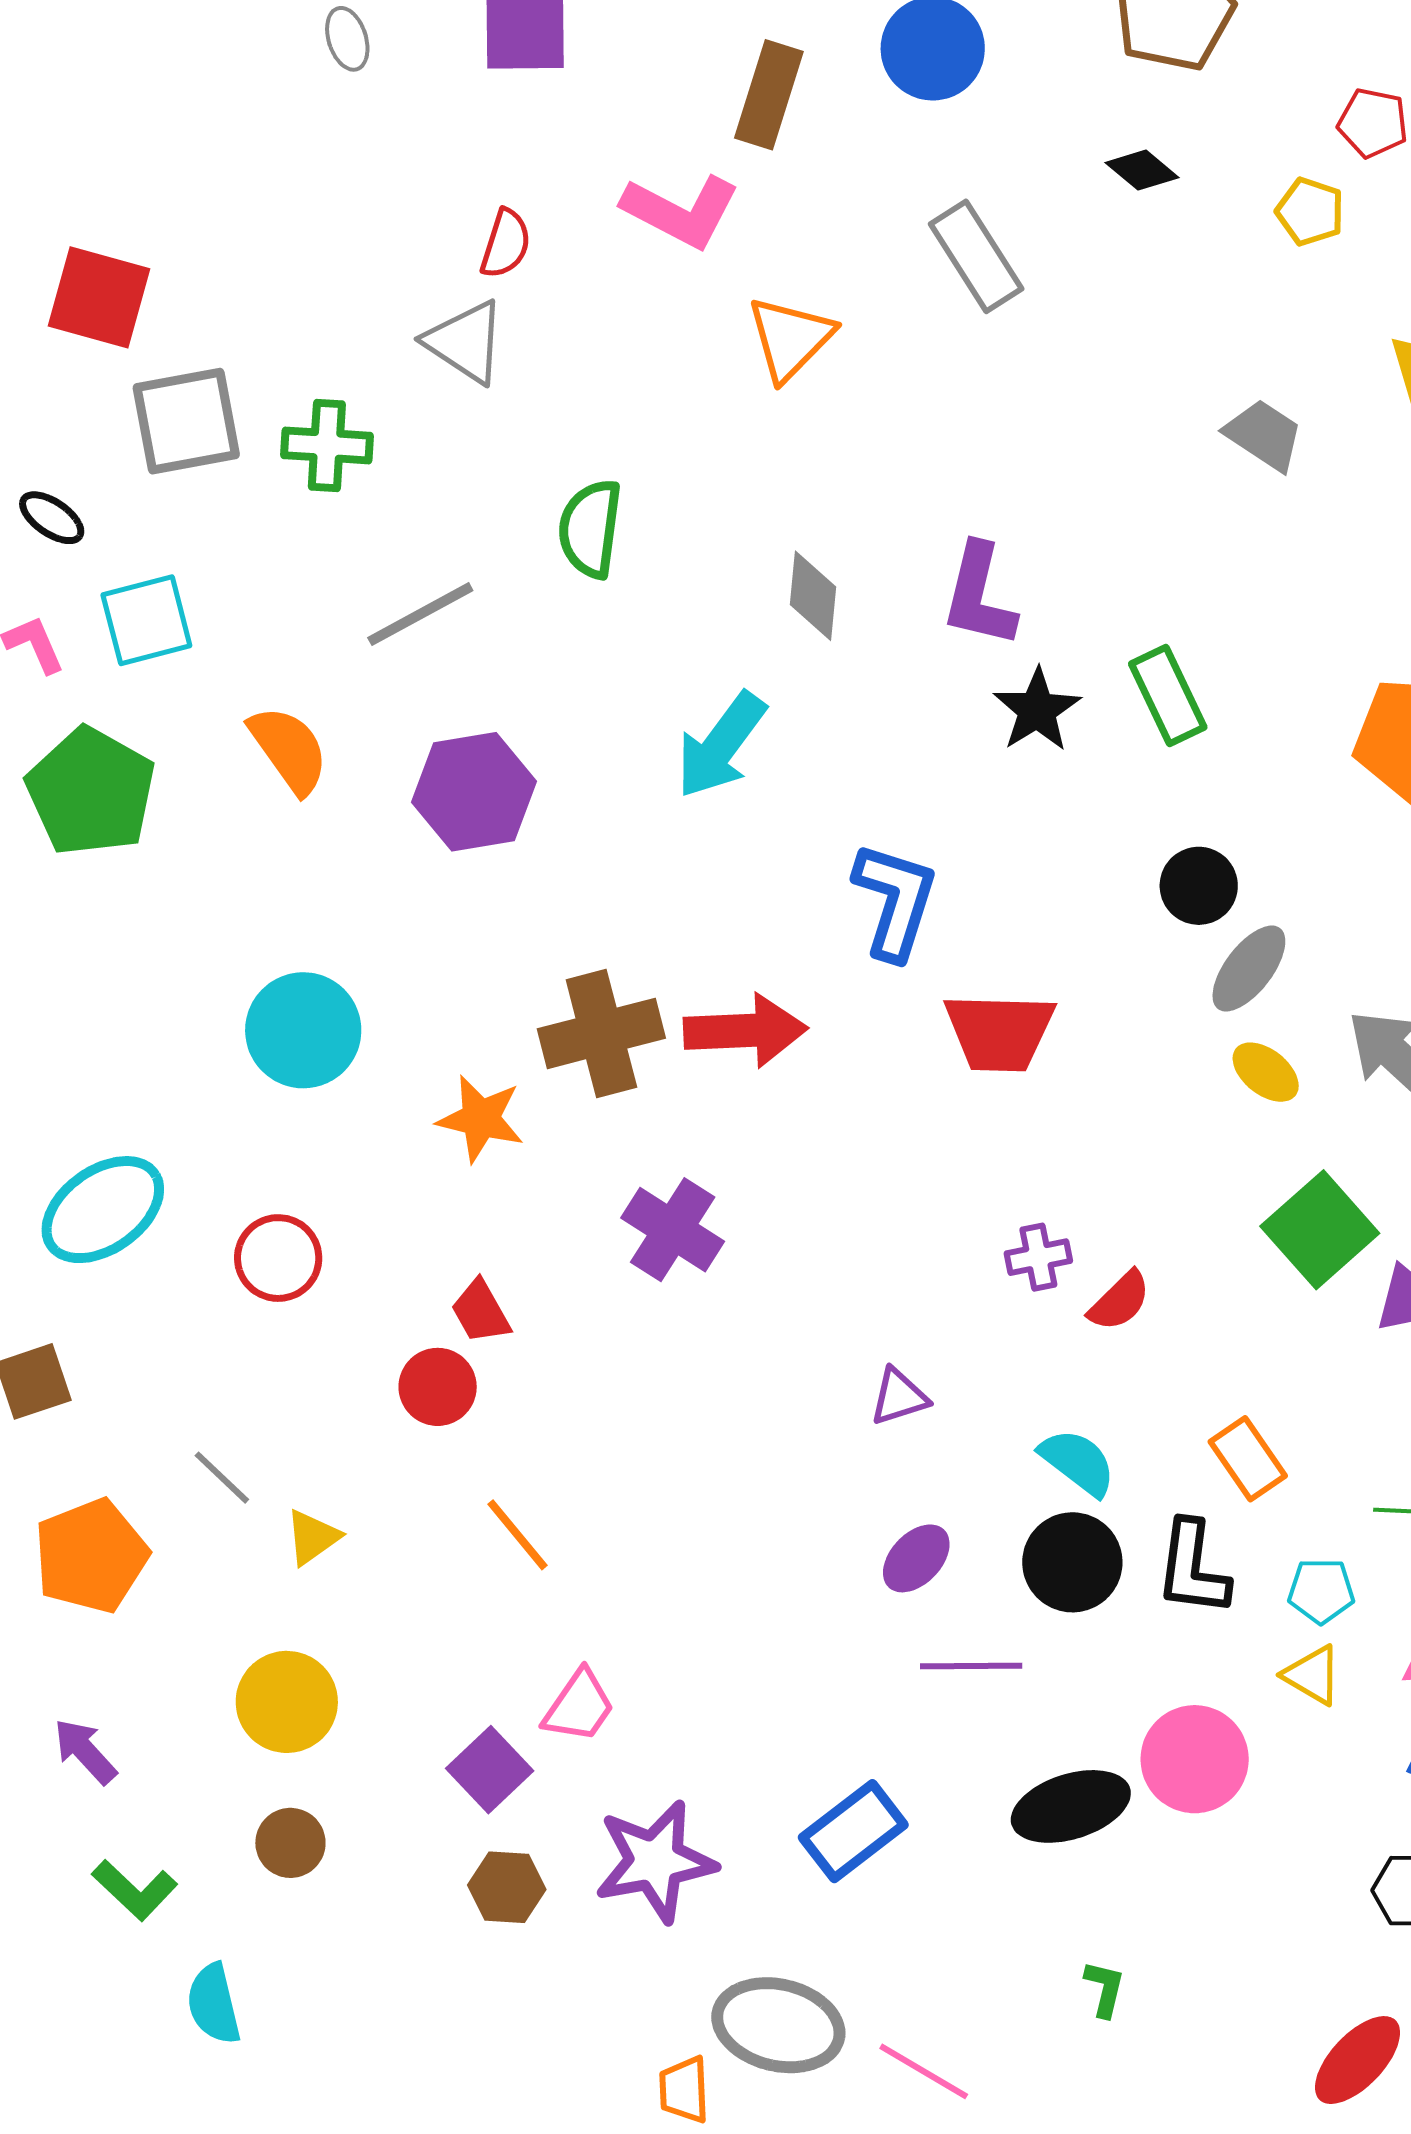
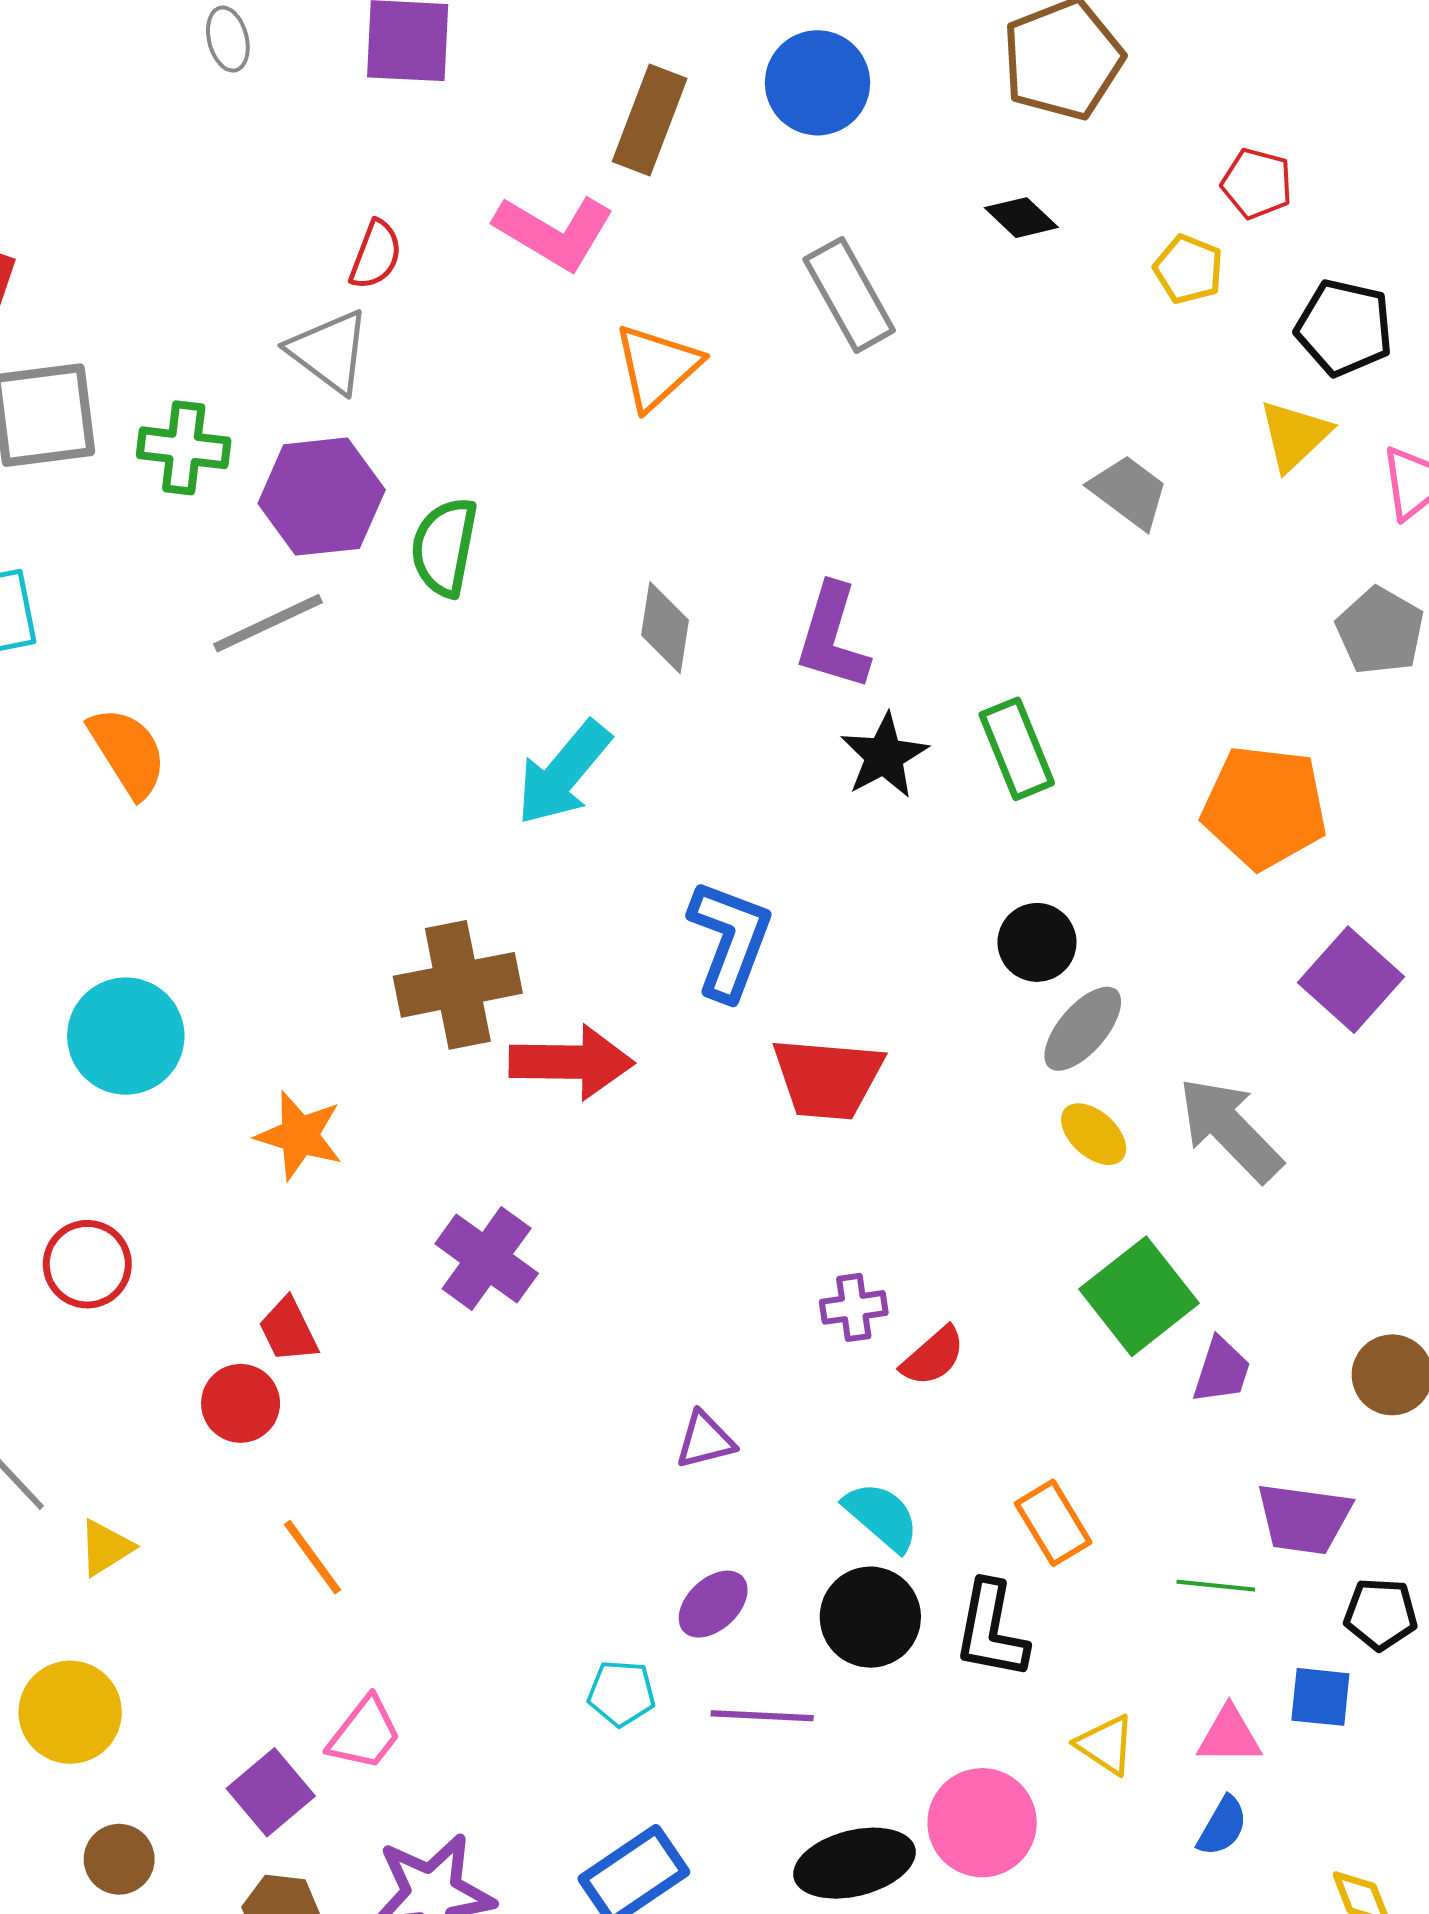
purple hexagon: (474, 792) -> (322, 497), moved
brown cross: (601, 1033) -> (458, 985), moved
cyan pentagon: (1321, 1591) -> (621, 1693), moved
brown circle: (290, 1843) -> (119, 1859), moved

